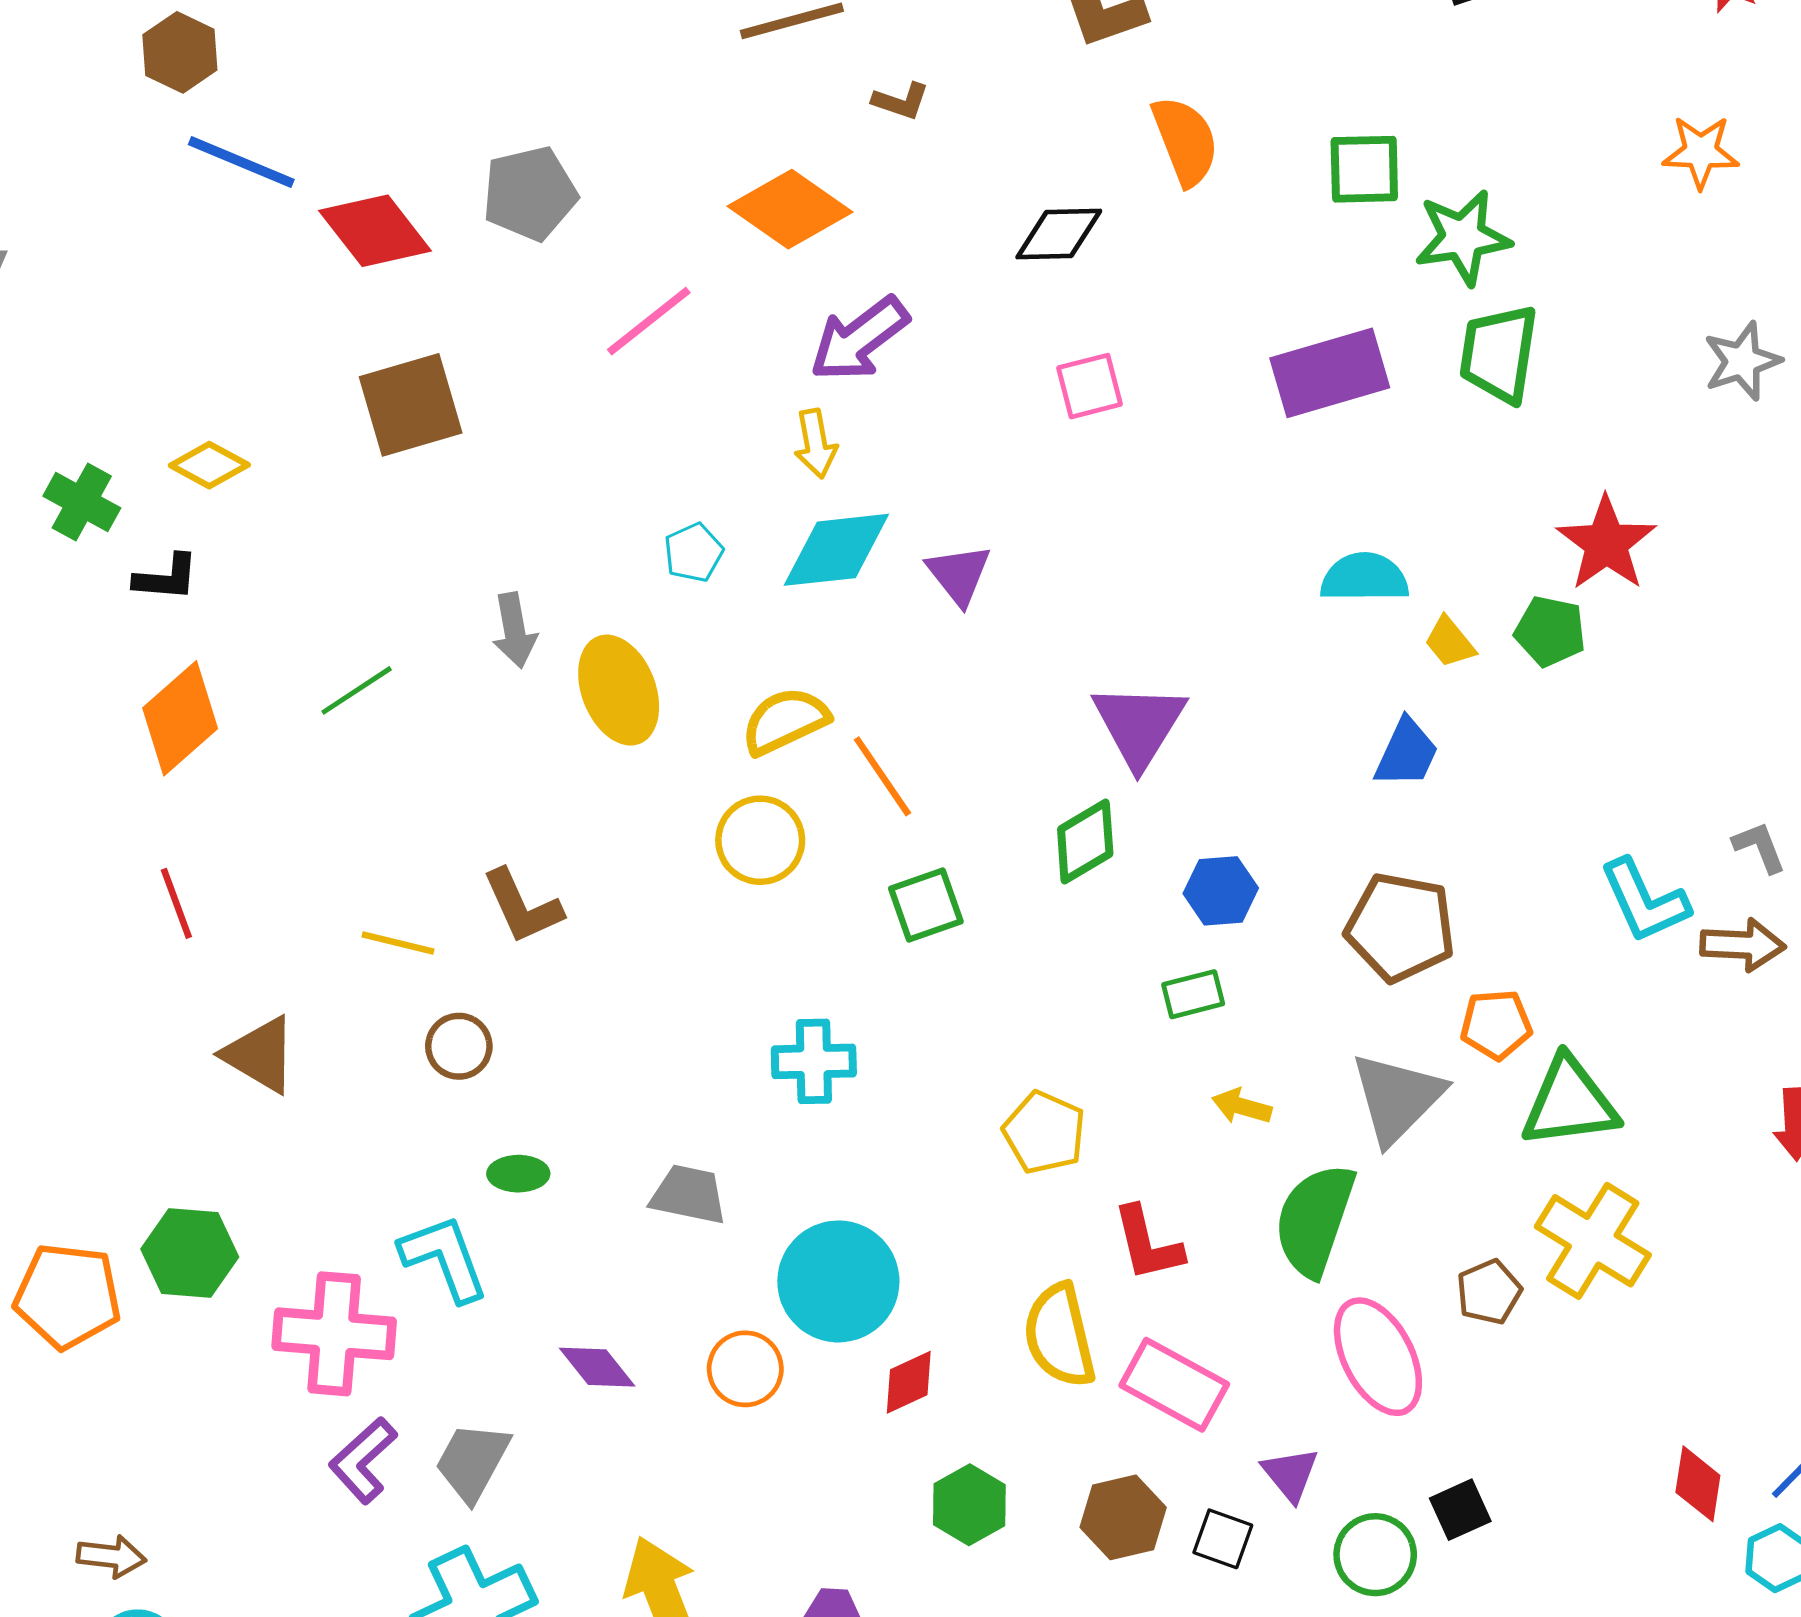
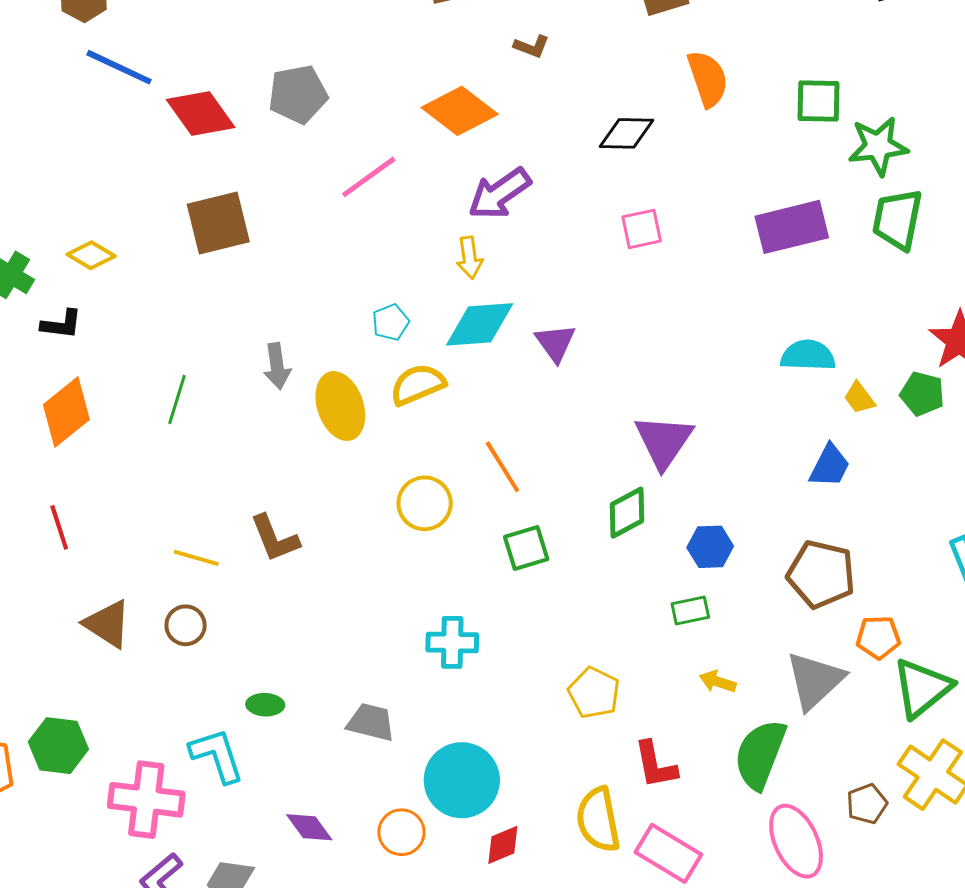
green line: (357, 690) -> (177, 399), turned -42
yellow semicircle: (785, 721) -> (418, 384), moved
brown circle: (459, 1046) -> (186, 625), moved
green triangle: (1570, 1103) -> (922, 688), turned -34

